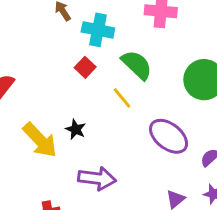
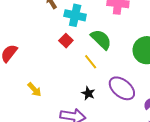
black star: (76, 129) -> (88, 93), moved
yellow arrow: (40, 140) -> (34, 90), size x0.6

